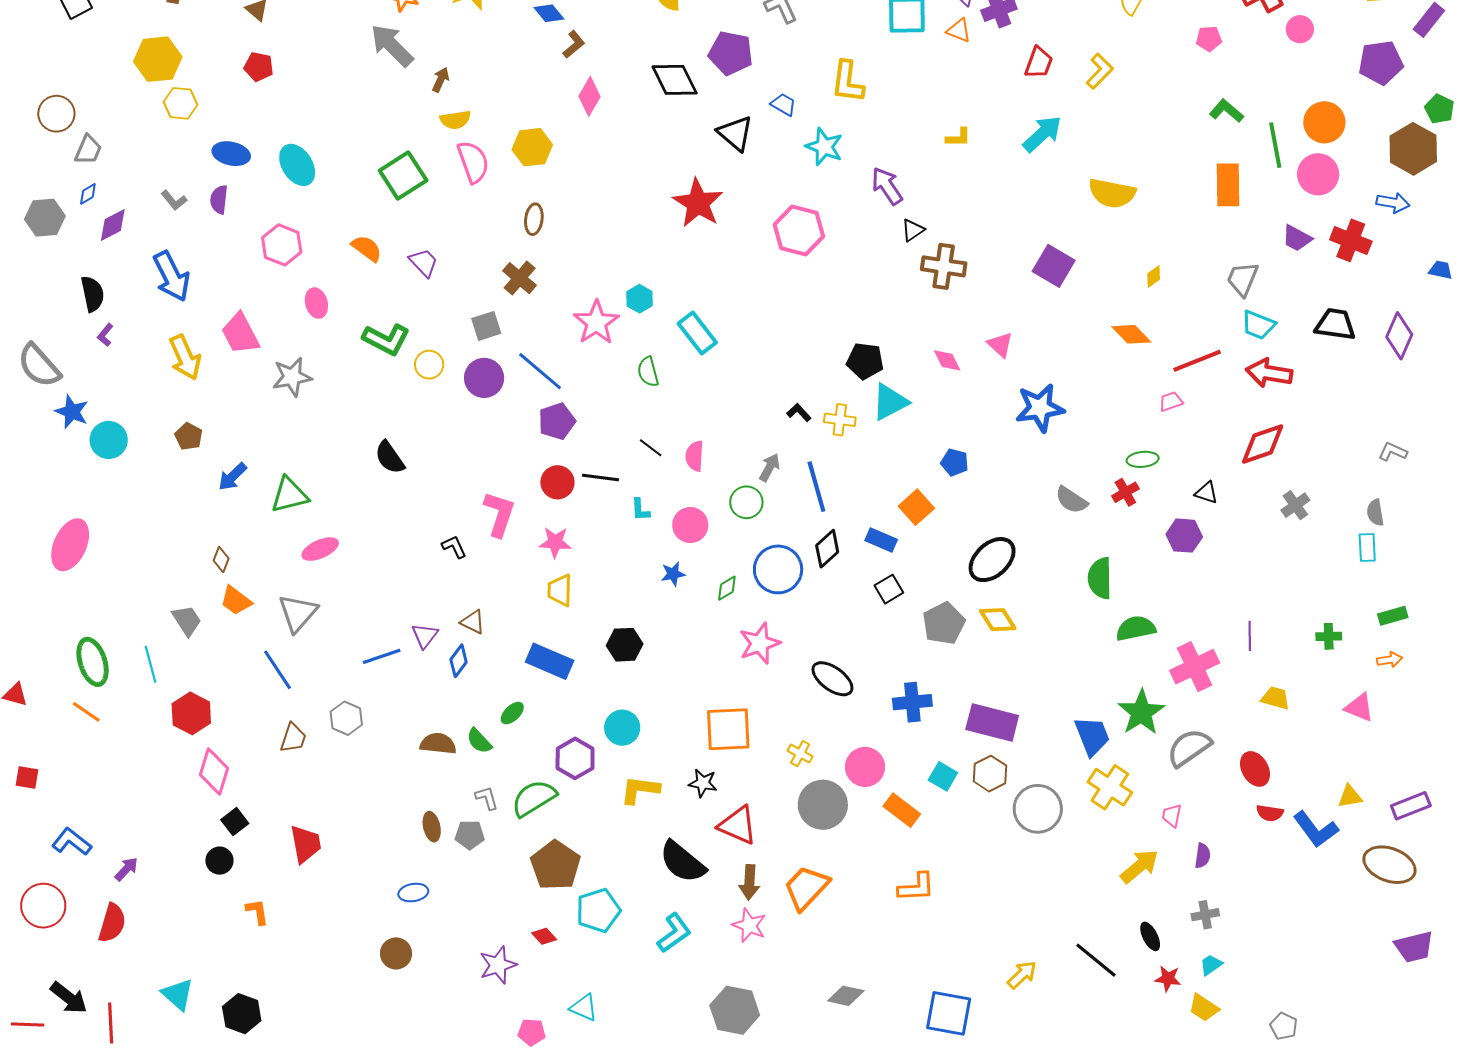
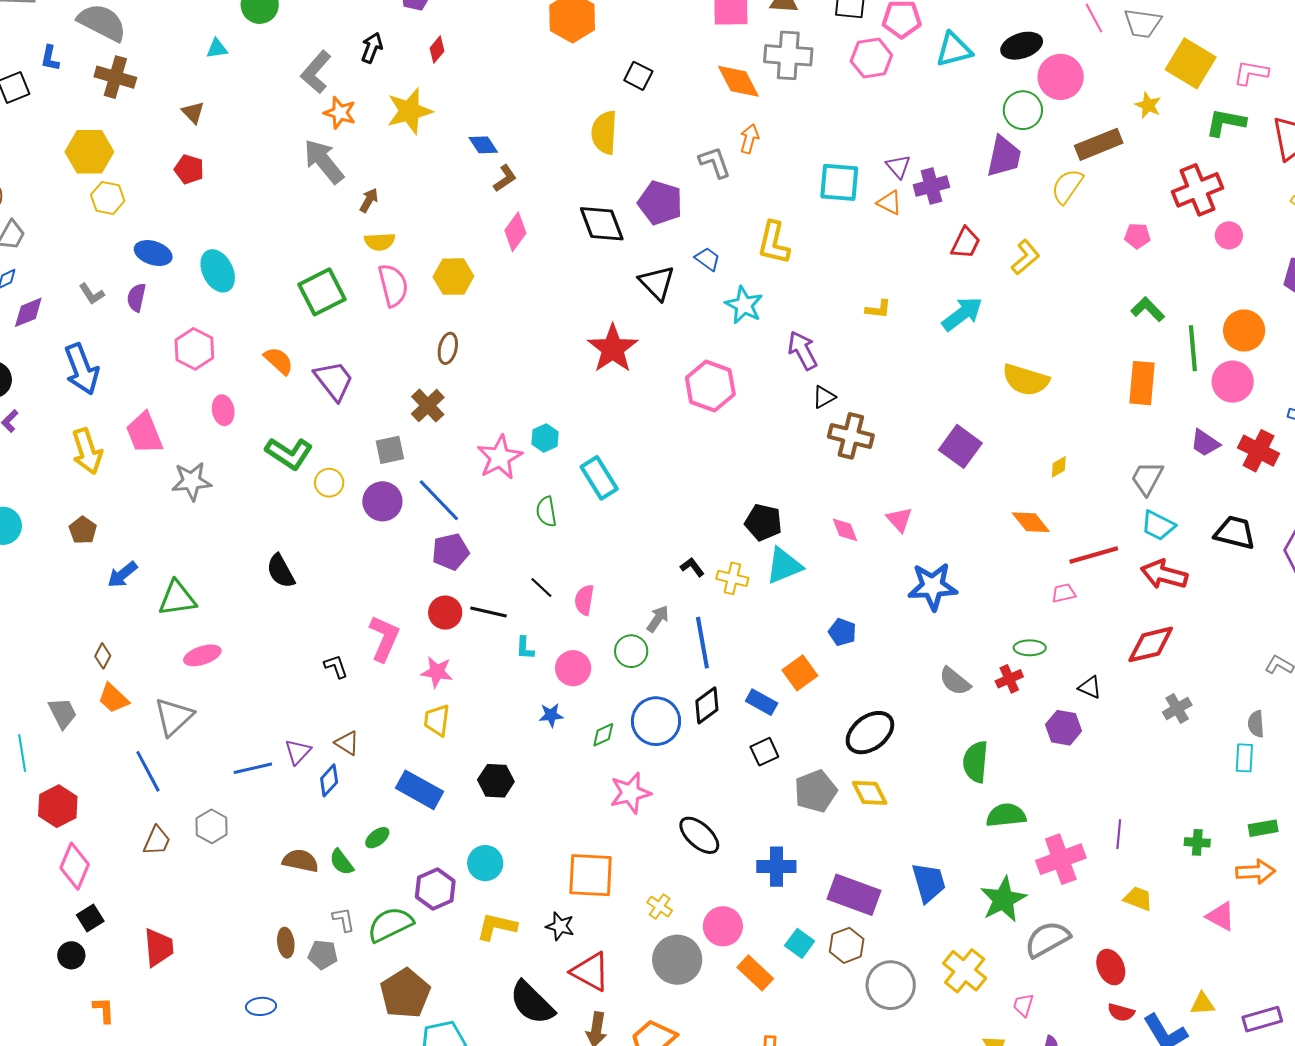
purple trapezoid: (424, 263) -> (334, 381), size x1.4
orange arrow: (1390, 660) -> (1256, 872), size x1.5
blue trapezoid: (1092, 736) -> (929, 883), moved

